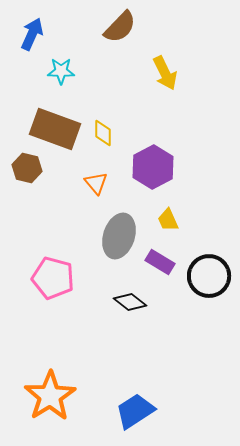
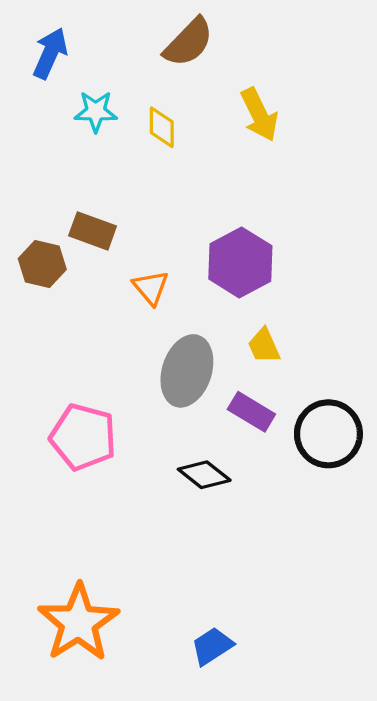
brown rectangle: (55, 129) -> (93, 231), moved, size x0.6
yellow diamond: (103, 133) -> (162, 127), moved
blue trapezoid: (135, 411) -> (212, 646), size x0.7

